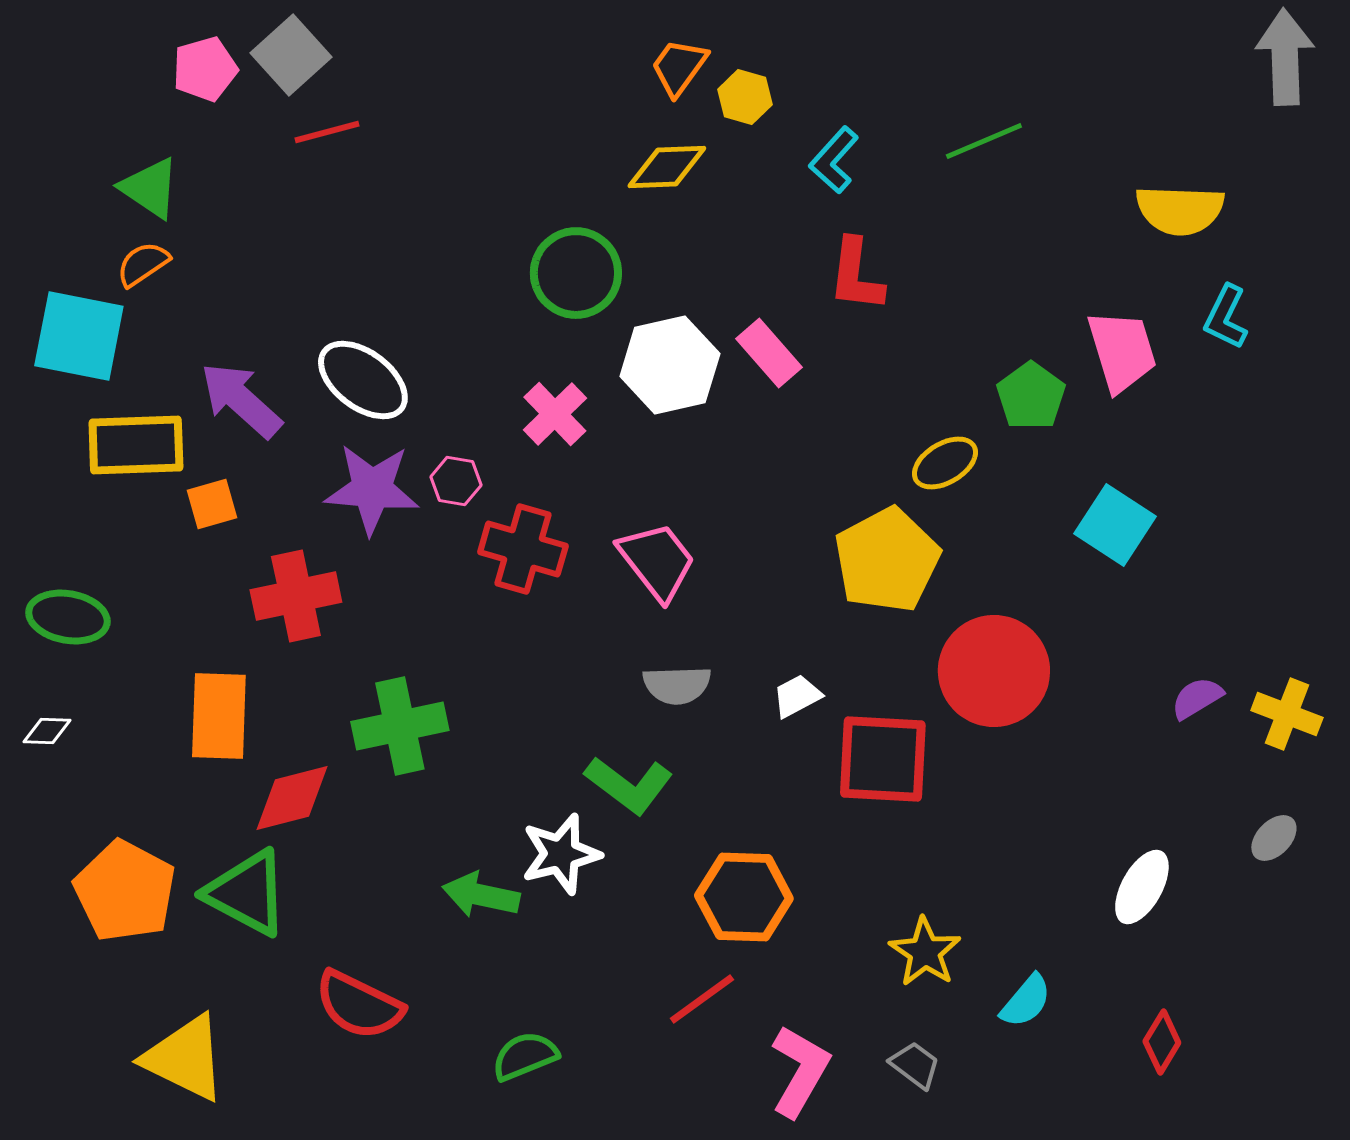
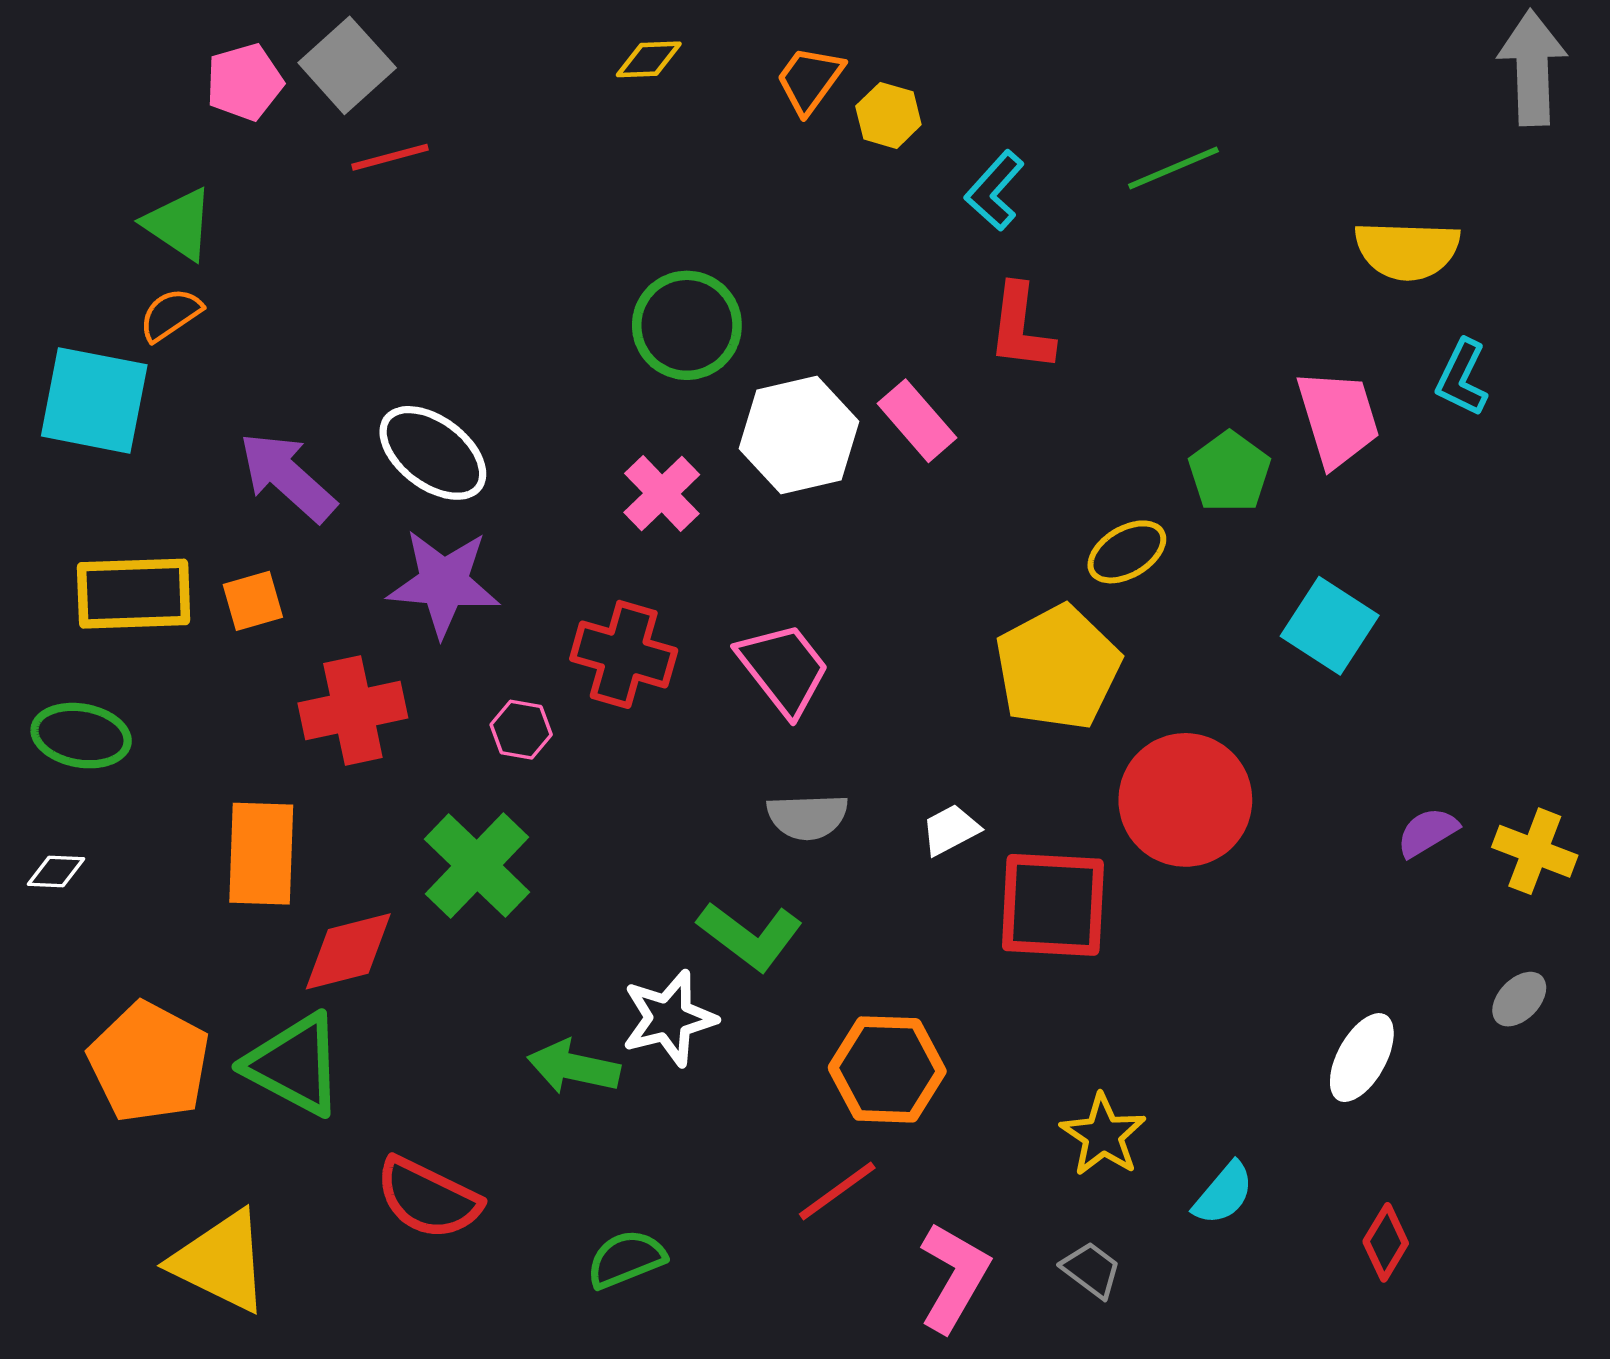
yellow diamond: (667, 167) -> (649, 59), moved, size x0.7
yellow rectangle: (136, 445) -> (134, 594), moved
pink hexagon: (456, 481) -> (521, 730), moved
green cross: (400, 726) -> (477, 866), turned -34

